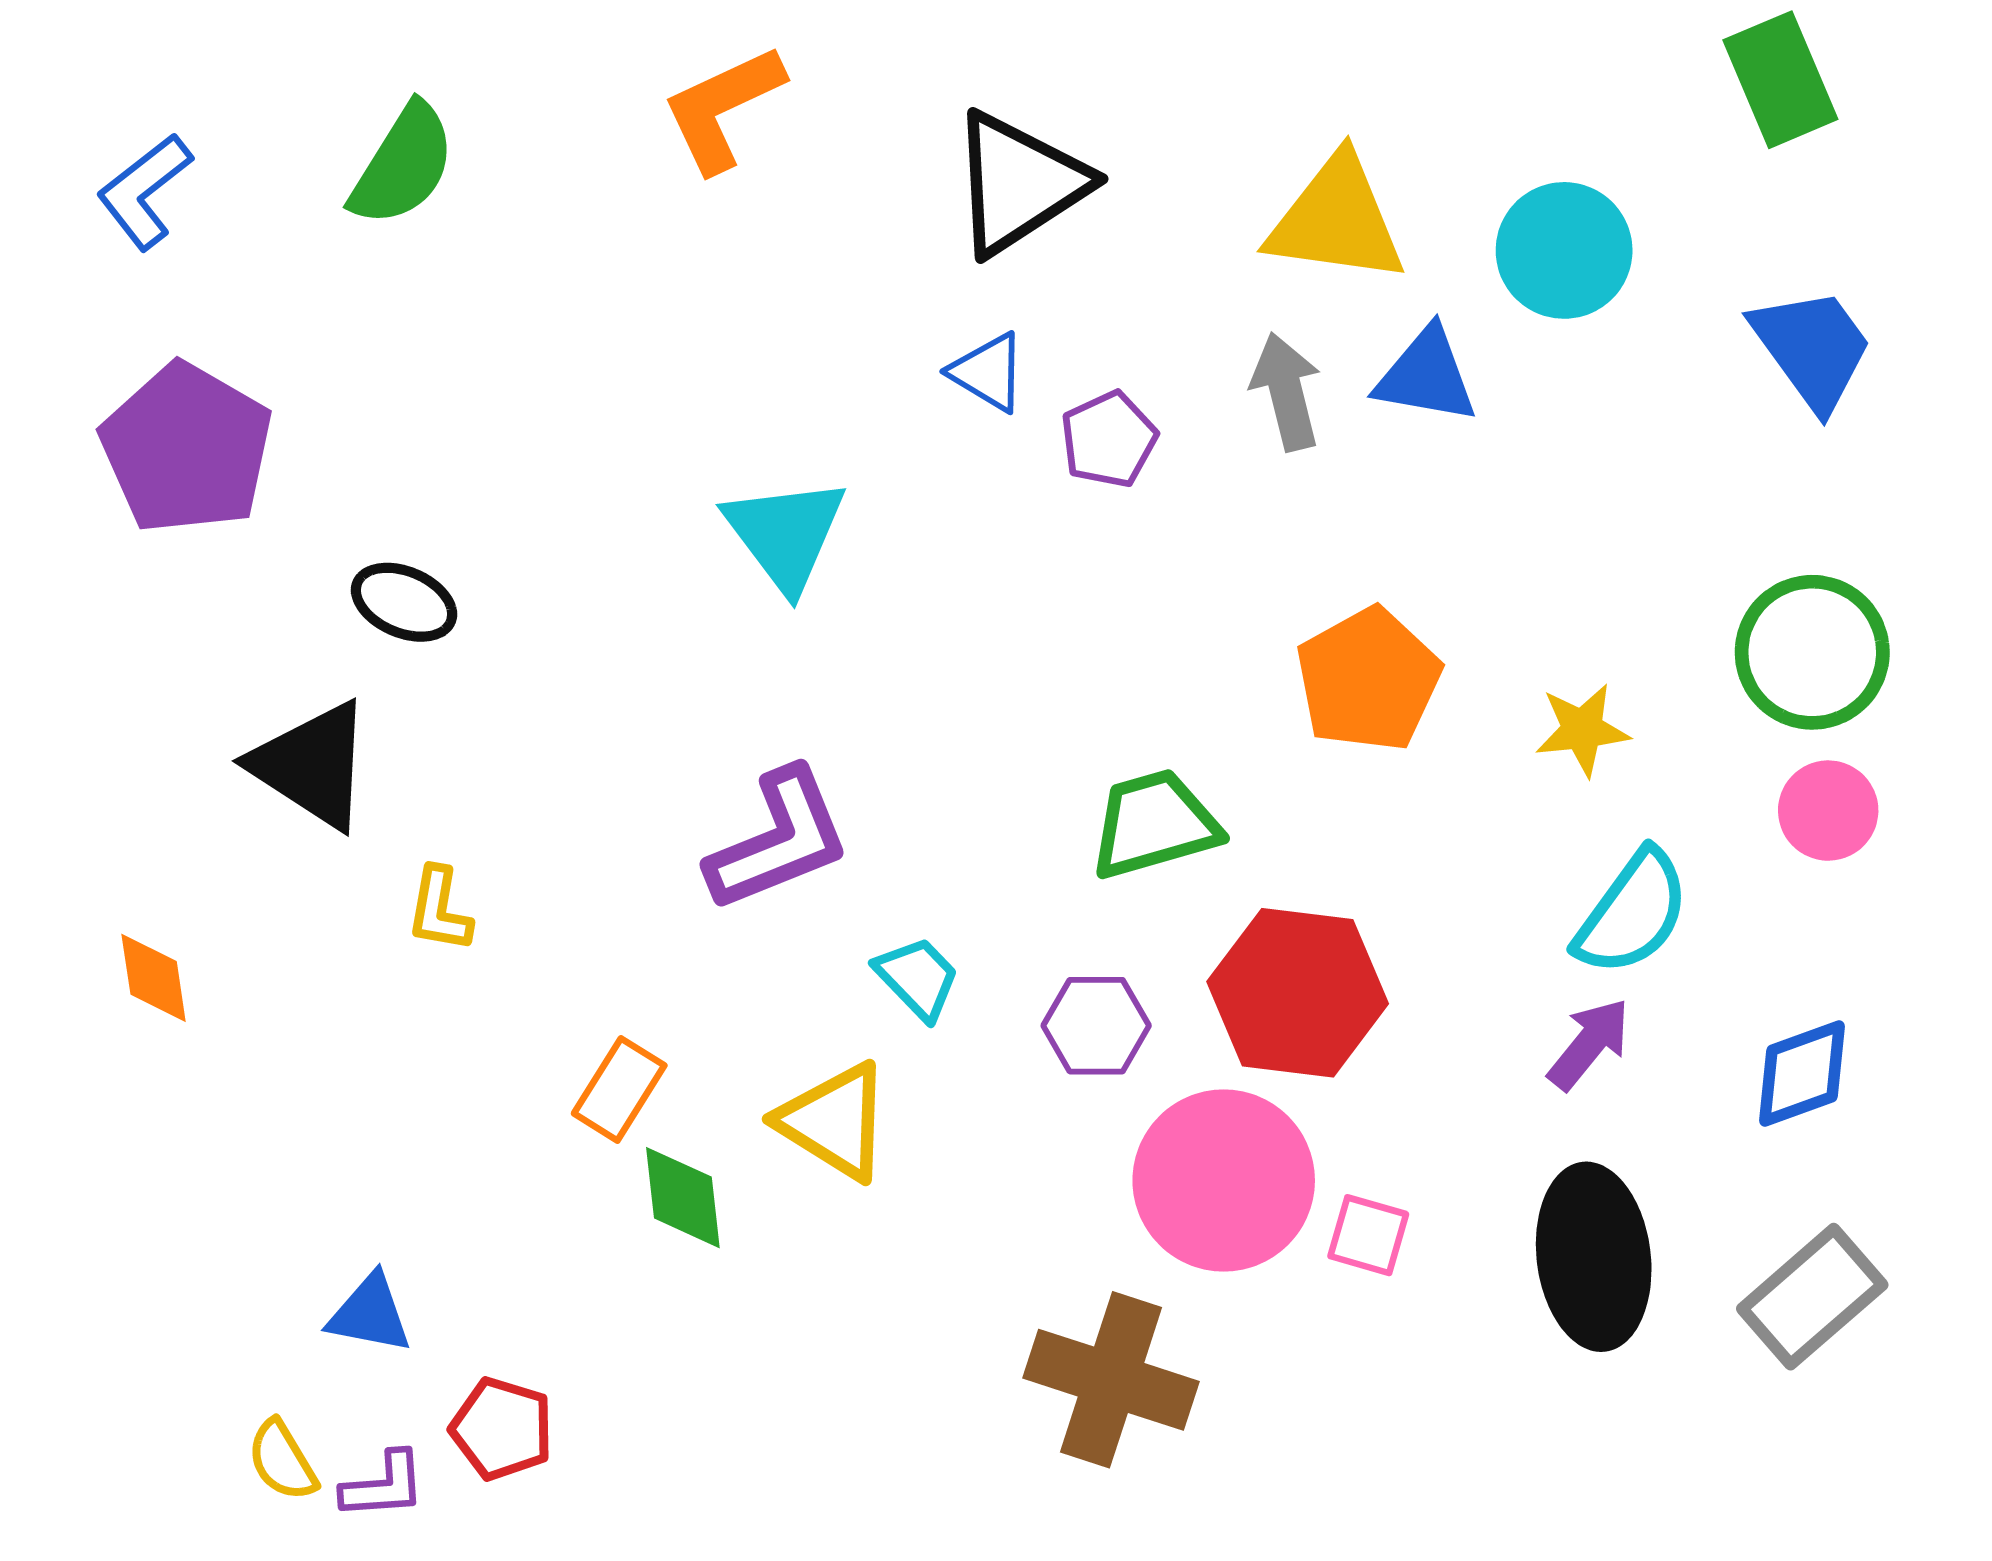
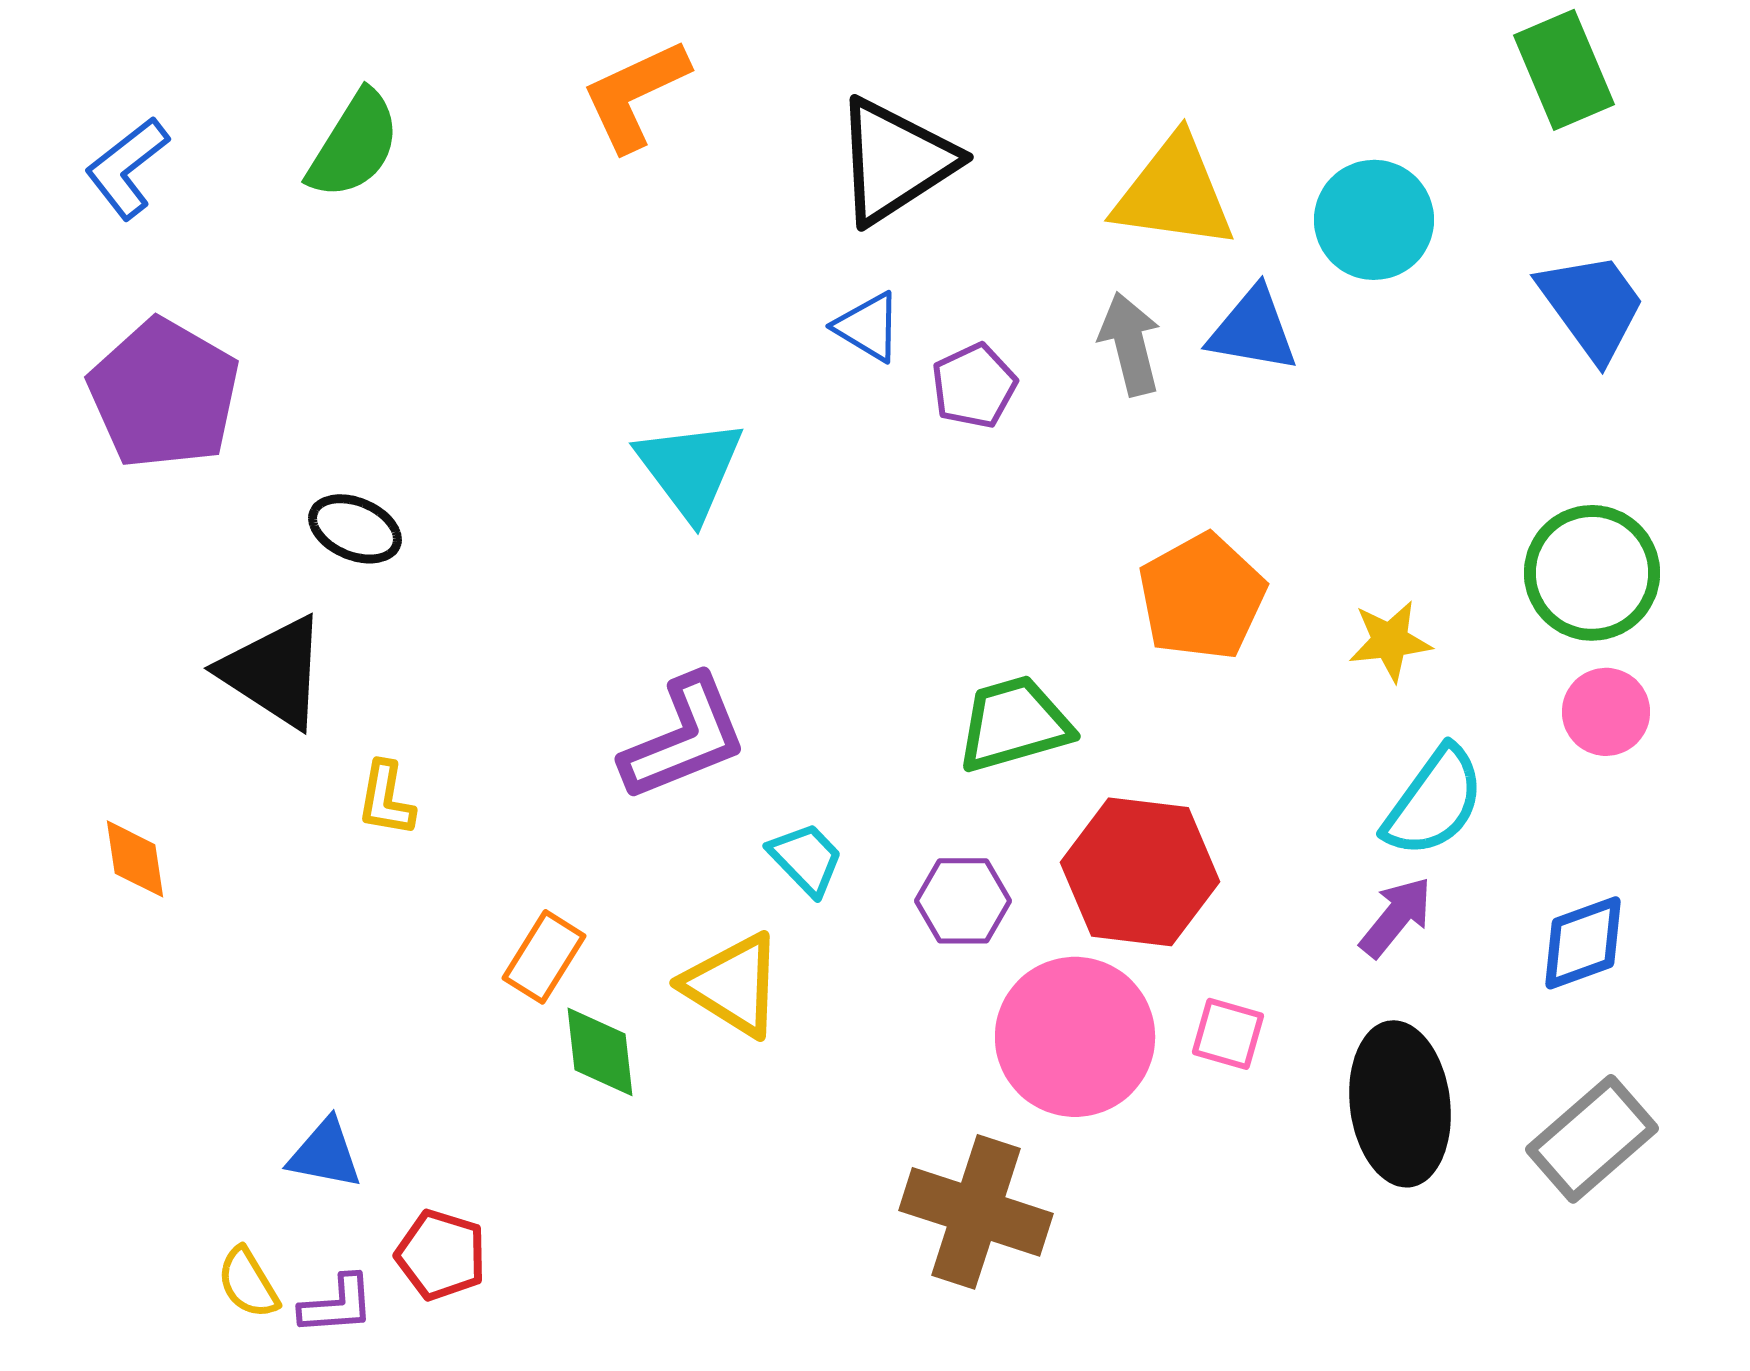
pink square: (1368, 1235) -> (1228, 1034), moved

